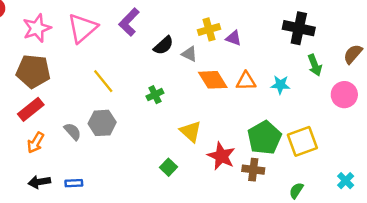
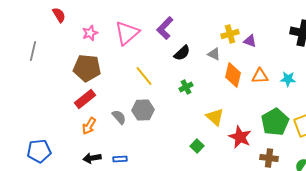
pink star: (37, 28) -> (90, 33), size x0.7
black semicircle: (164, 45) -> (182, 53), moved
orange diamond: (213, 80) -> (233, 75), turned 45
brown cross: (253, 170) -> (269, 158), moved

